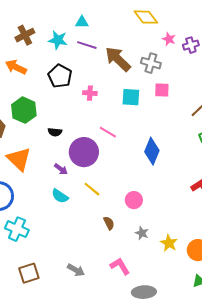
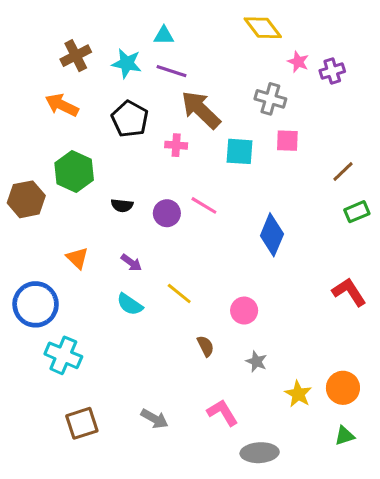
brown arrow: (118, 59) -> (201, 110), moved
purple circle: (84, 152) -> (167, 213), moved, size x0.6
orange triangle: (19, 159) -> (77, 258), moved, size x0.6
yellow star: (169, 243) -> (298, 394), moved

